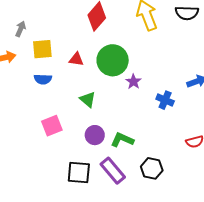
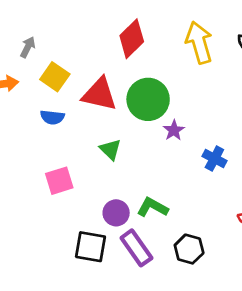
yellow square: (42, 49) -> (55, 77), turned 35
red triangle: (76, 59) -> (99, 94), size x1.8
purple circle: (95, 135) -> (116, 213), moved

